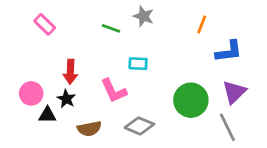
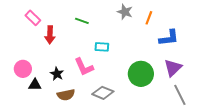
gray star: (143, 16) -> (125, 12), moved
red arrow: (70, 72) -> (50, 35), moved
black star: (66, 99) -> (57, 74), moved
gray line: (227, 127) -> (180, 95), moved

